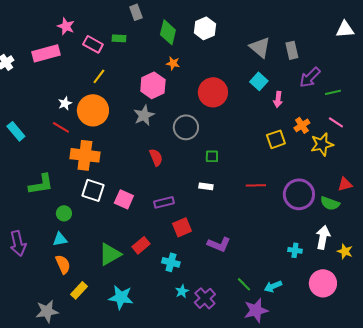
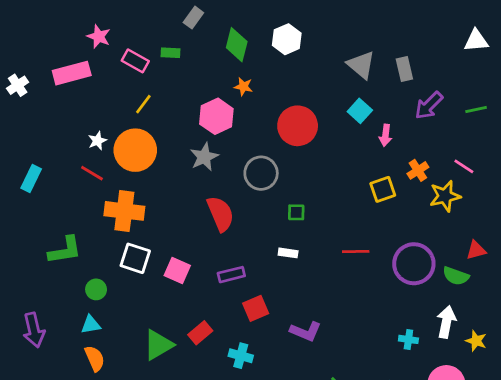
gray rectangle: (136, 12) -> (193, 18), turned 56
green line: (333, 92) -> (476, 110), moved
cyan rectangle: (16, 131) -> (31, 179), turned 66
red semicircle: (156, 157) -> (220, 214), size x1.5

